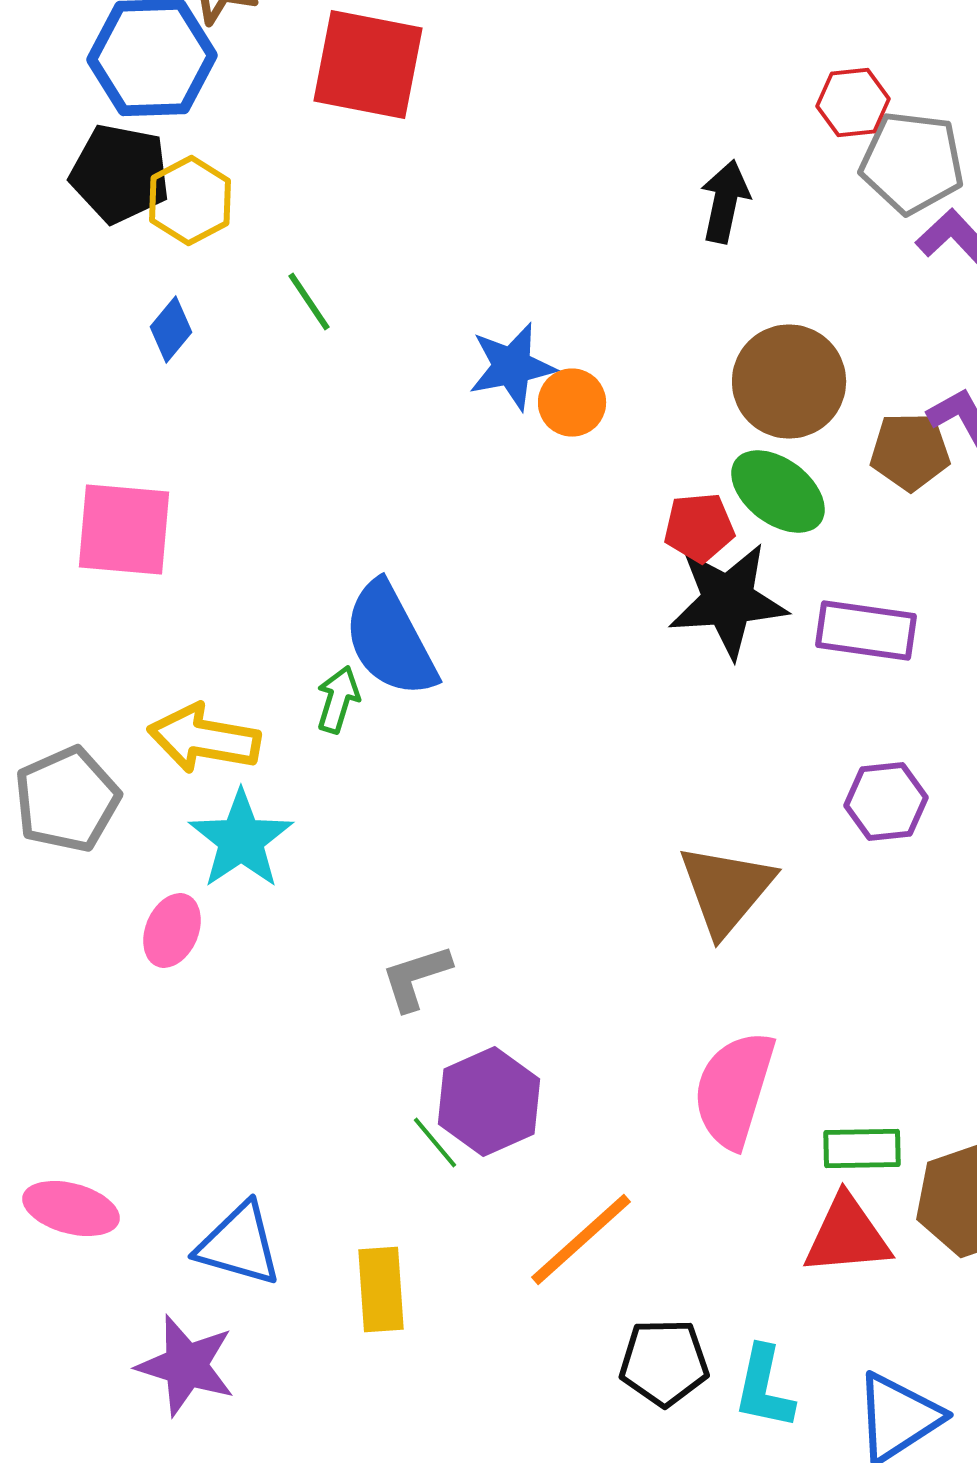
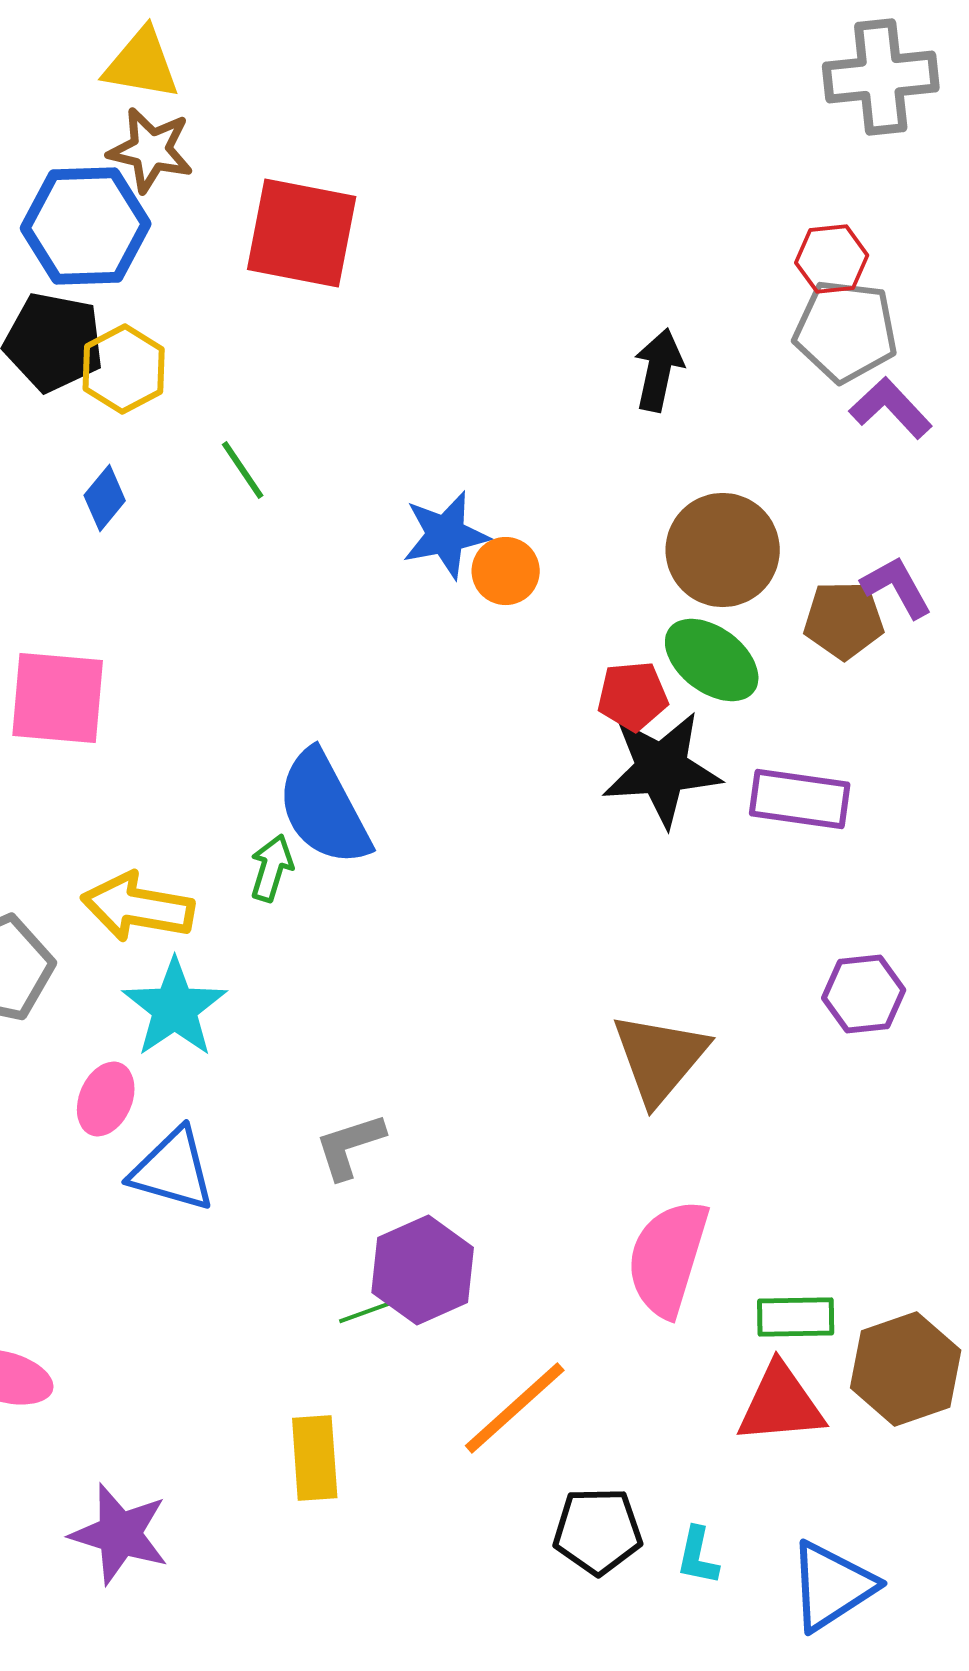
red hexagon: (853, 102) -> (832, 259), moved
purple hexagon: (886, 802) -> (864, 994), moved
green line: (435, 1142) -> (369, 1311), turned -70
blue triangle: (239, 1244) -> (173, 1170), moved
cyan L-shape: (764, 1388) -> (698, 1556), size x0.7

